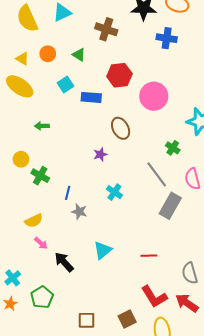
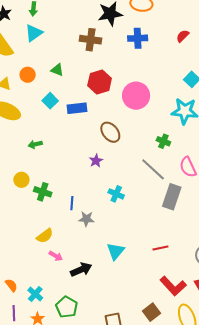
brown cross: (106, 29) -> (91, 40), moved
black arrow: (64, 262) -> (81, 270), turned 120

